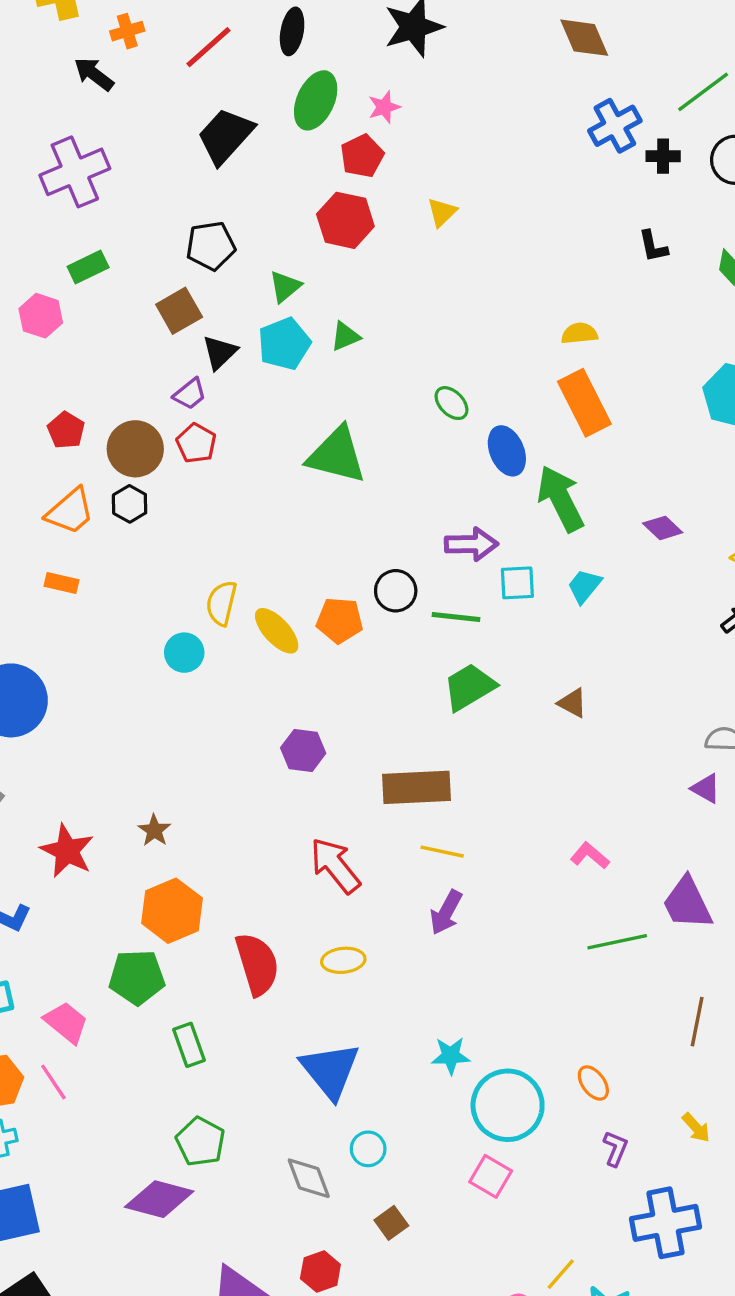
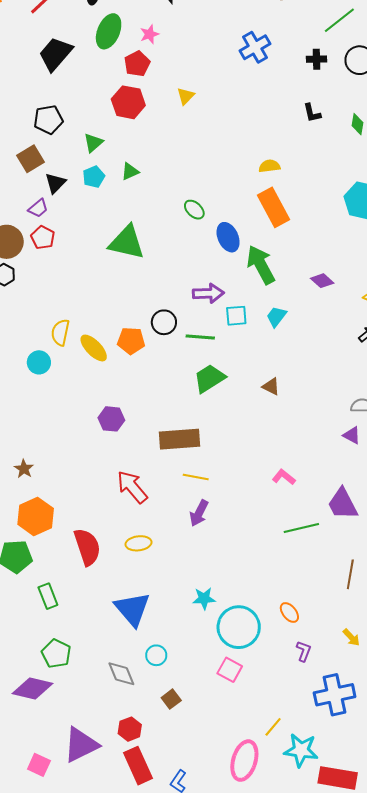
blue cross: (615, 126) -> (255, 47), moved
cyan pentagon: (284, 344) -> (94, 177), size x0.7

